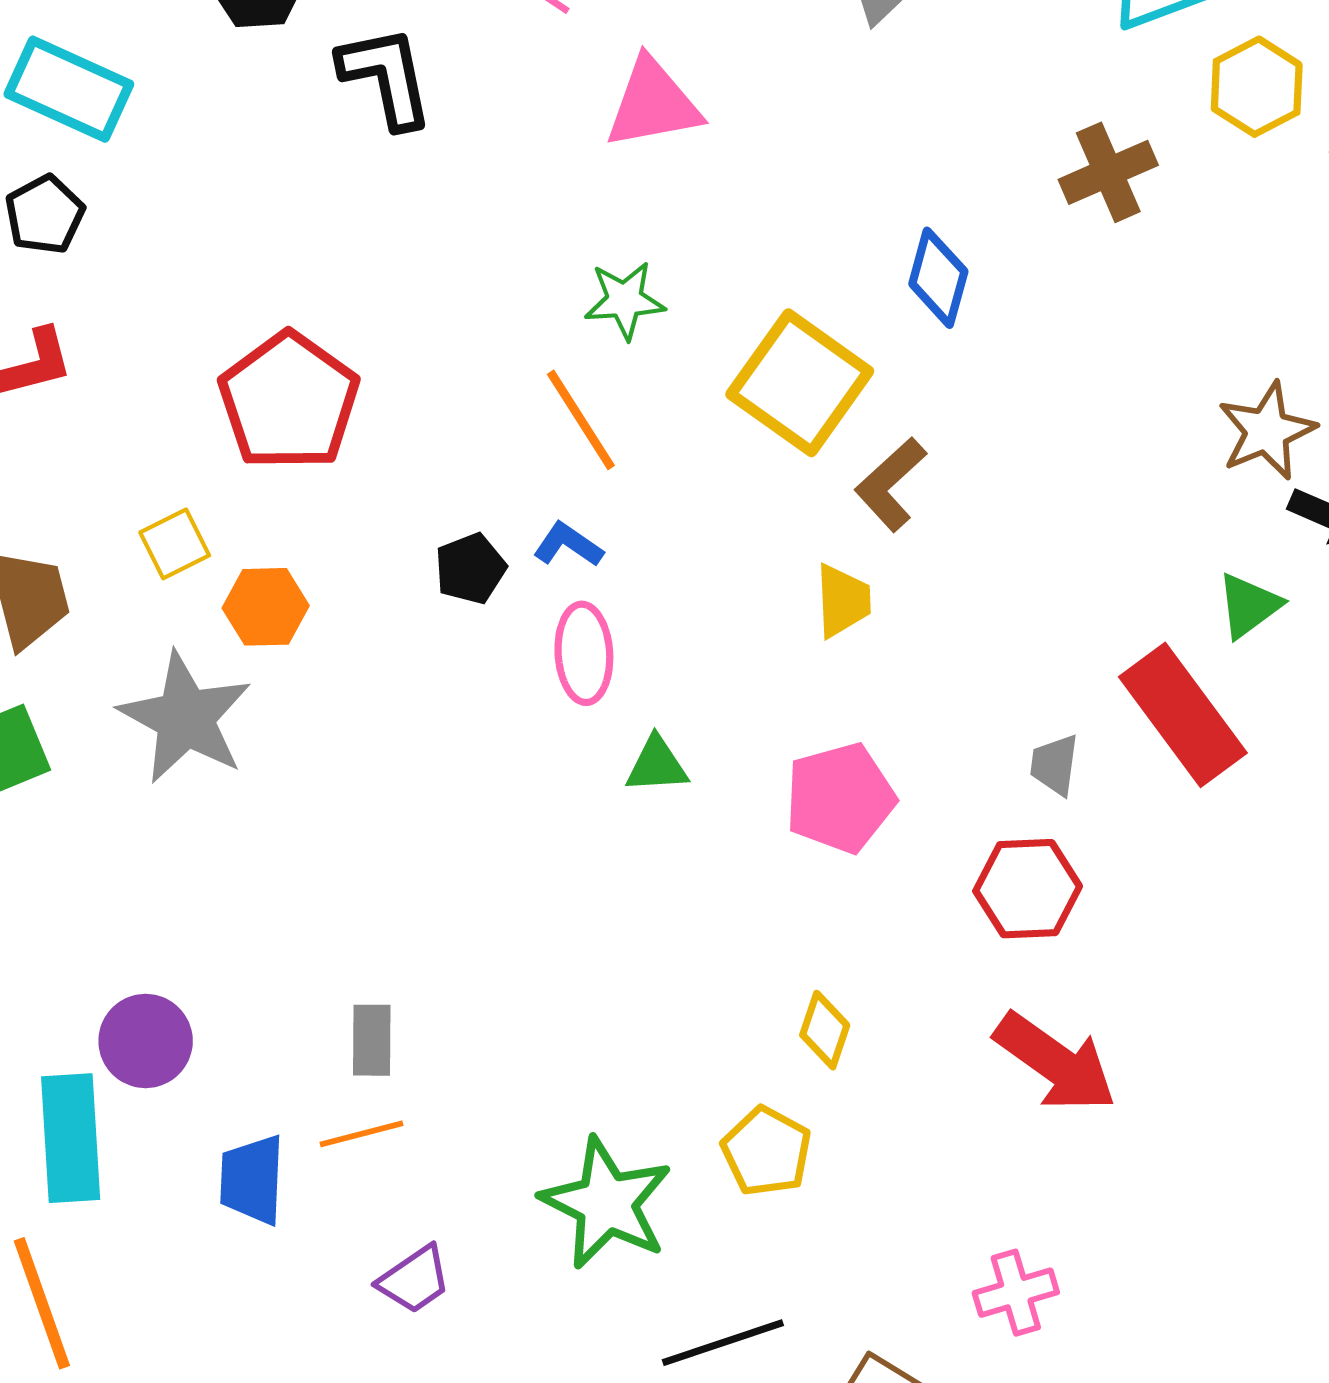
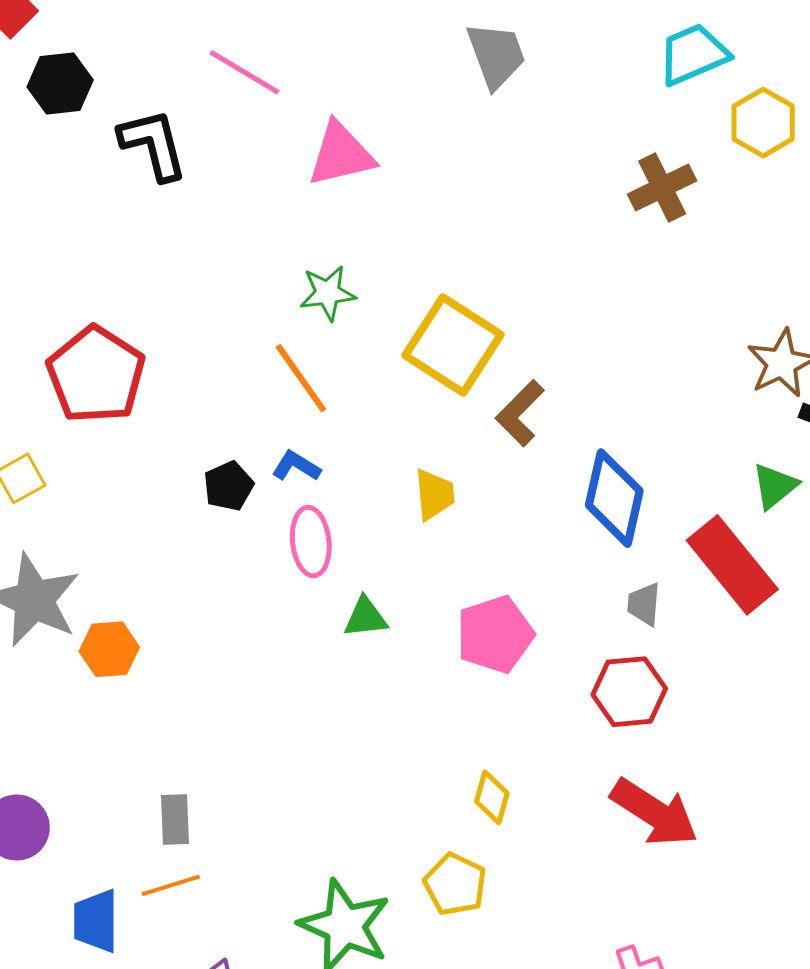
blue diamond: (938, 278) -> (614, 498), moved, size x1.4
yellow trapezoid: (843, 601) -> (434, 494), moved
orange hexagon: (266, 607) -> (109, 649), moved

